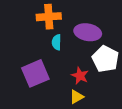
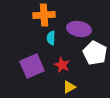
red star: (80, 76) -> (62, 65), moved

